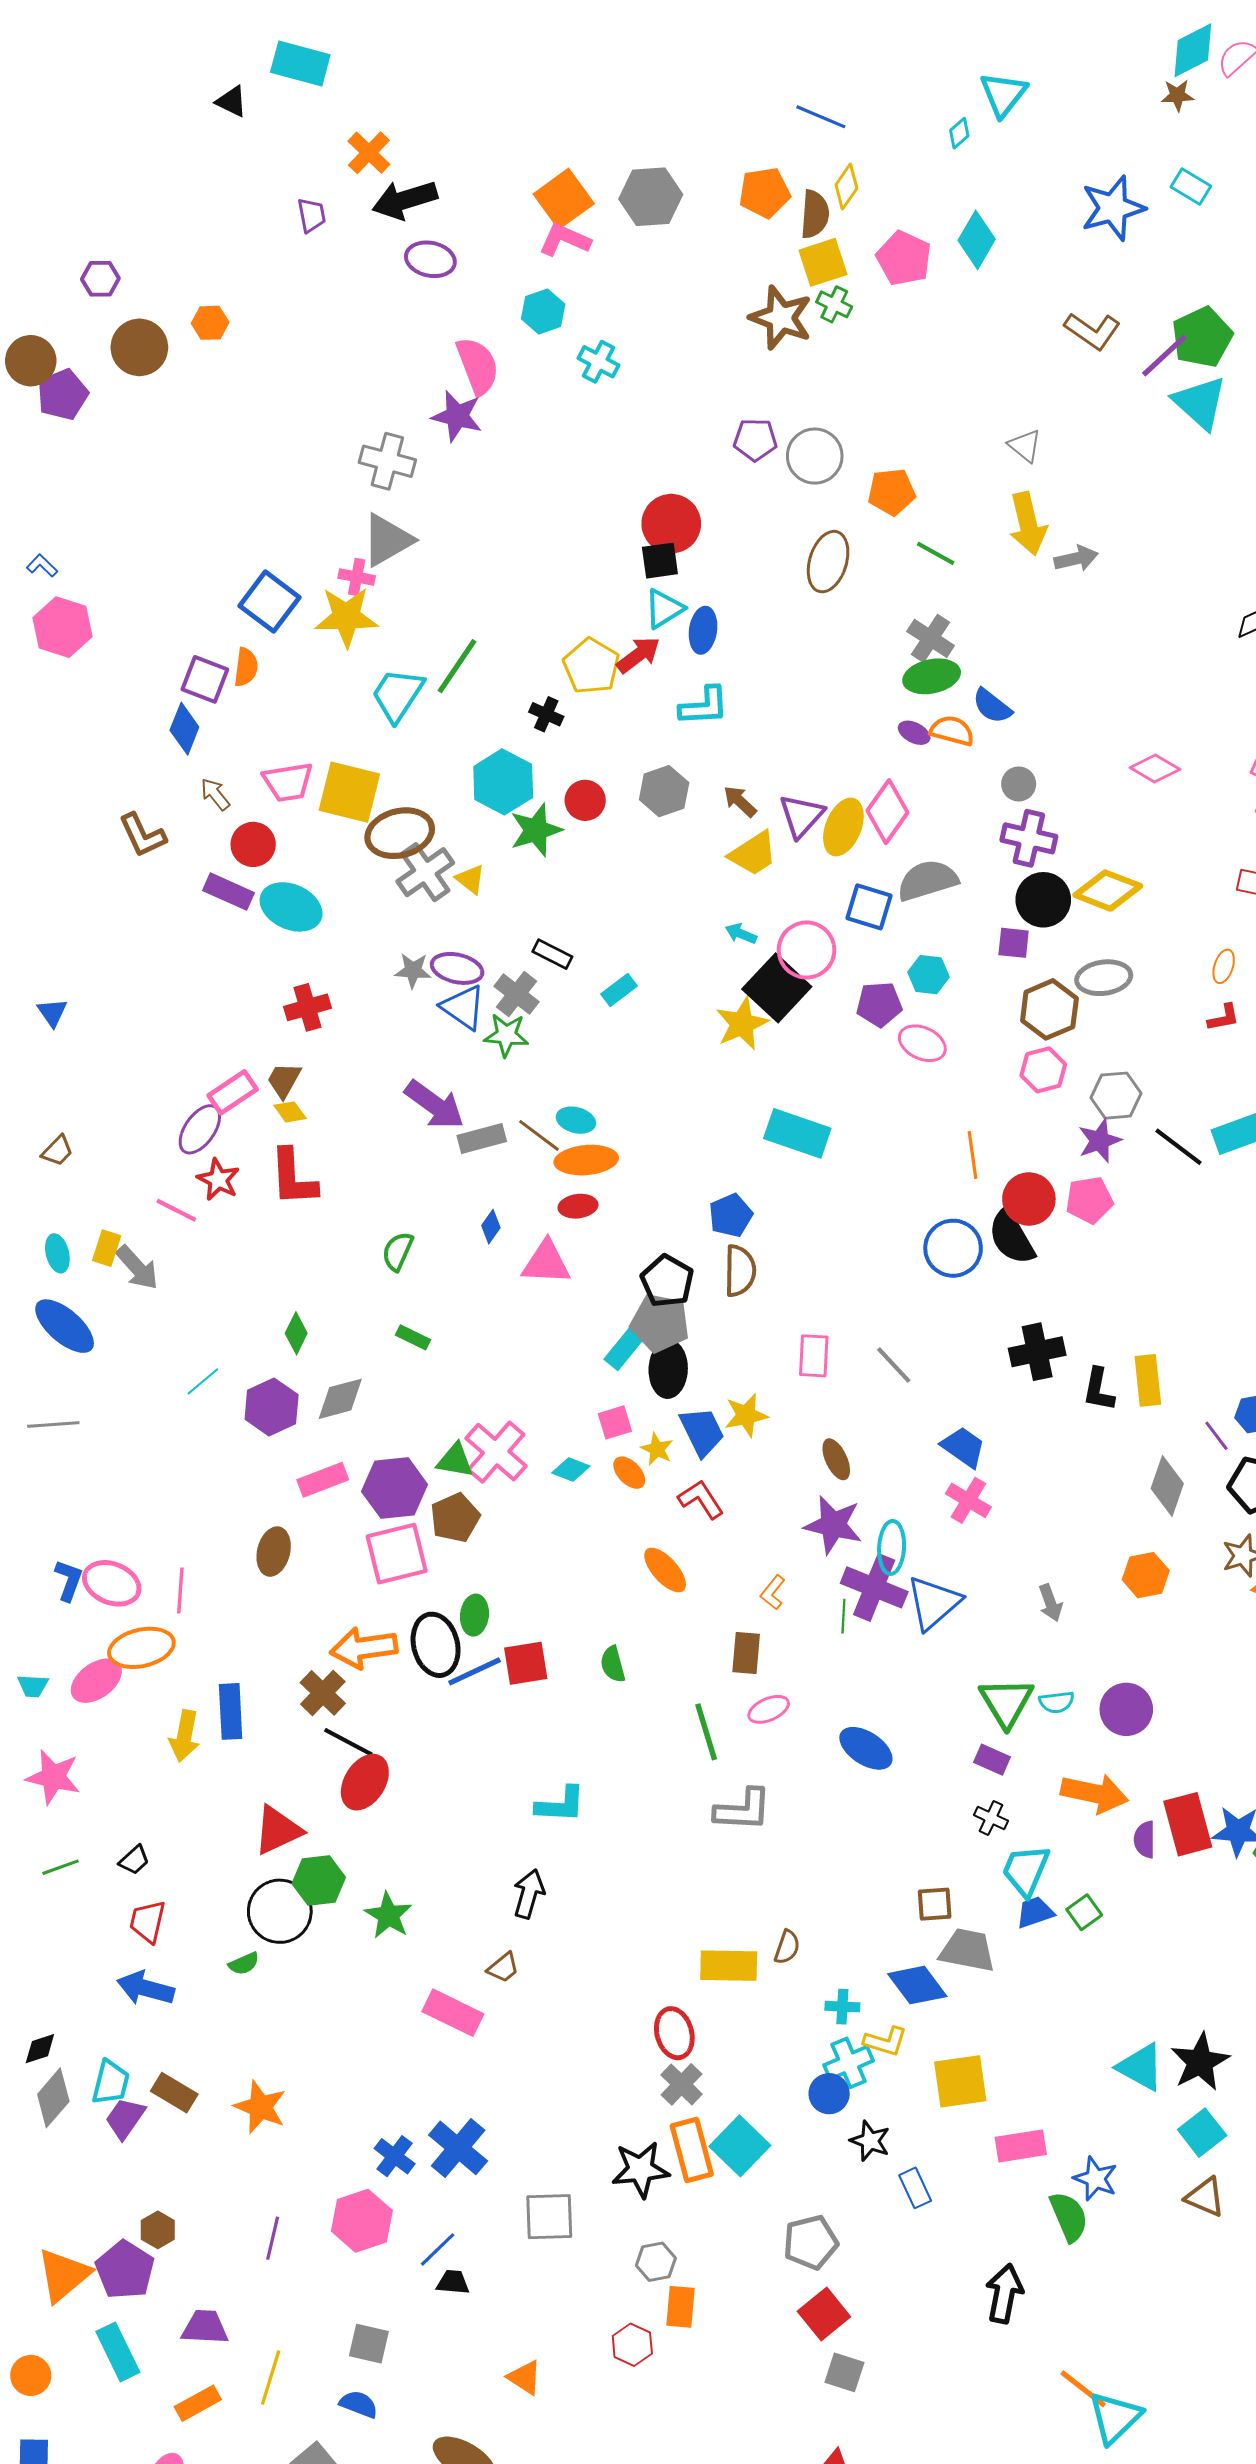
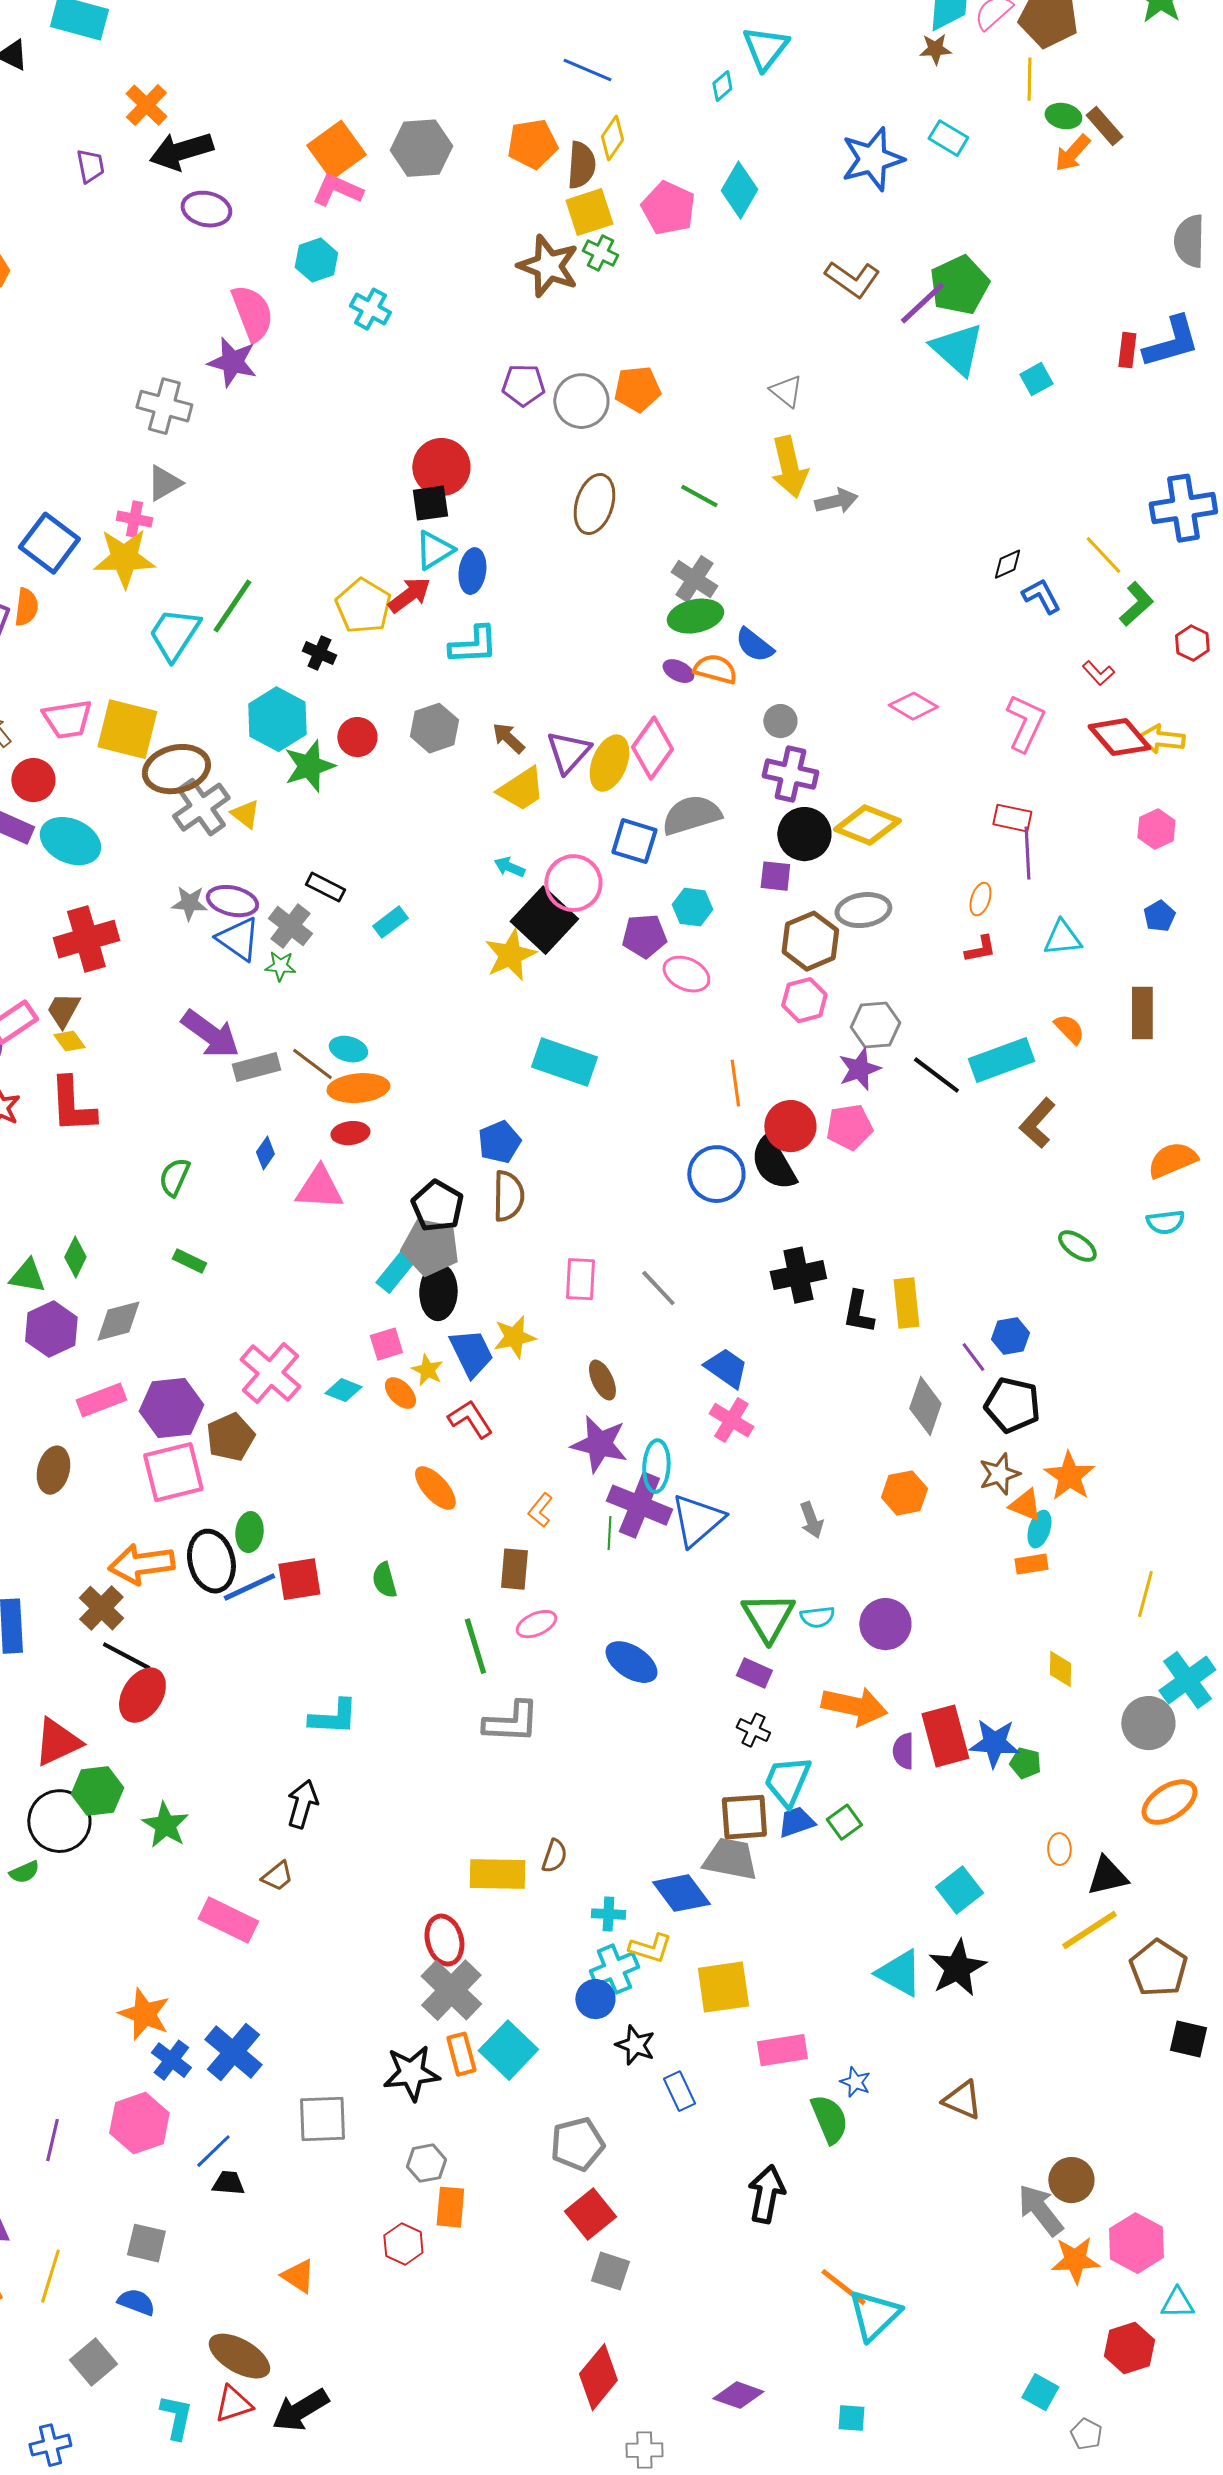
orange pentagon: (892, 492) -> (637, 389), moved
gray triangle: (387, 540) -> (164, 483), size x0.7
red cross: (307, 1007) -> (86, 939), size x1.4
green star: (506, 1035) -> (280, 966), size x0.7
green triangle: (455, 1460) -> (27, 1276), moved
brown square: (935, 1904) -> (744, 1817), moved, size x1.4
gray cross: (681, 2084) -> (451, 1990), size x1.5
orange star: (260, 2107) -> (144, 2014), moved
cyan square: (1202, 2133) -> (959, 1890), moved
orange rectangle: (692, 2150) -> (461, 2054), size x0.7
blue star: (1096, 2179) -> (855, 2082), size x0.7

